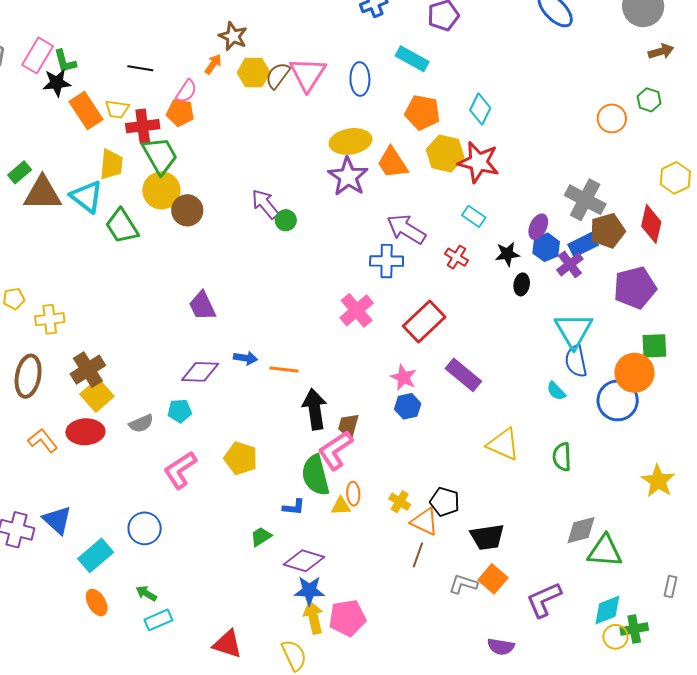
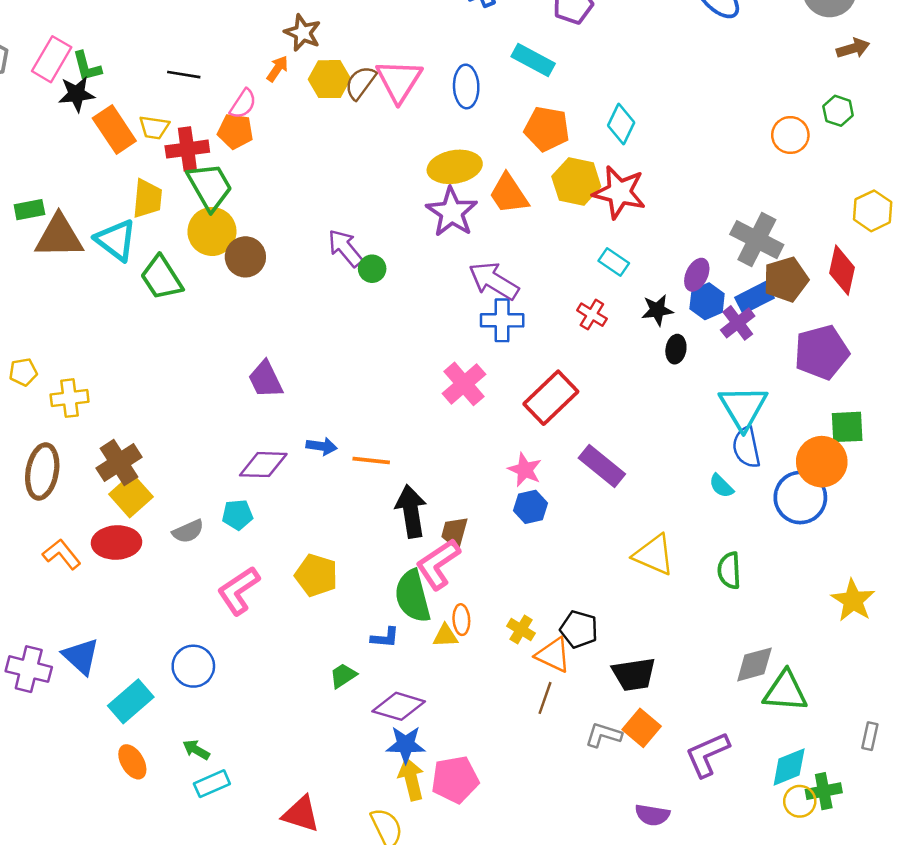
green rectangle: (20, 172) -> (29, 210), turned 30
purple arrow: (406, 229) -> (494, 281), moved

